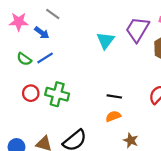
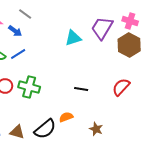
cyan triangle: (106, 40) -> (73, 38), turned 36
orange semicircle: (113, 116) -> (66, 117), moved

